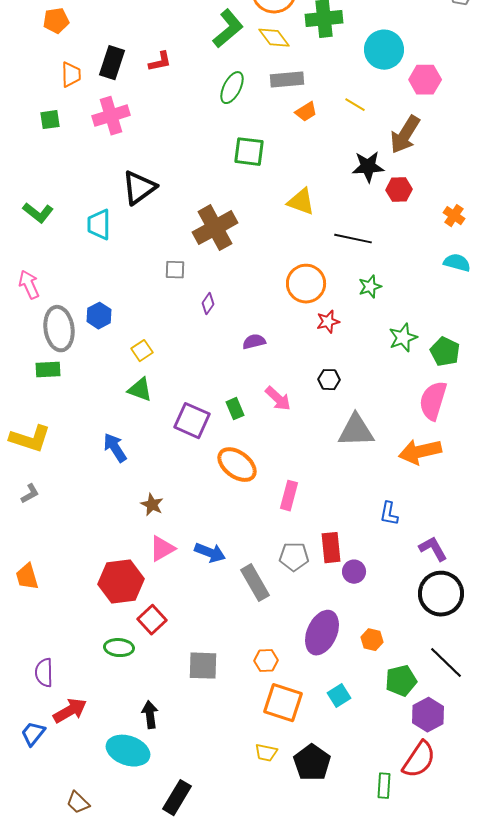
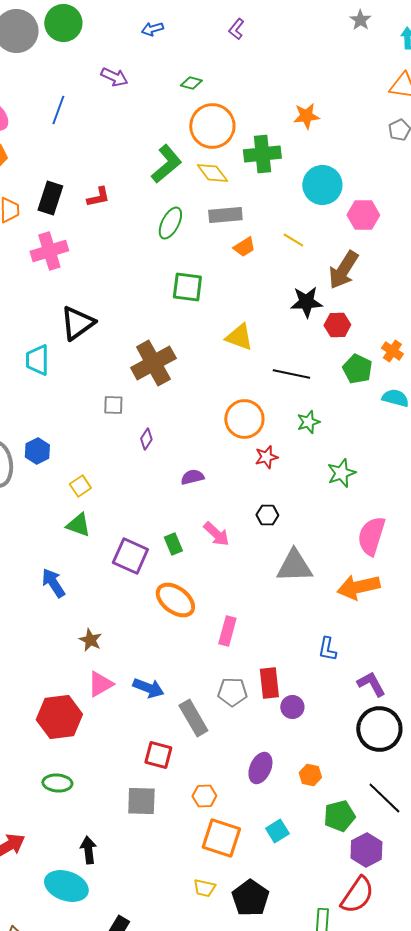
green pentagon: (445, 352) -> (357, 369), moved
red square: (152, 620) -> (158, 755), moved, turned -32
purple ellipse: (322, 633) -> (260, 768), size x0.7

